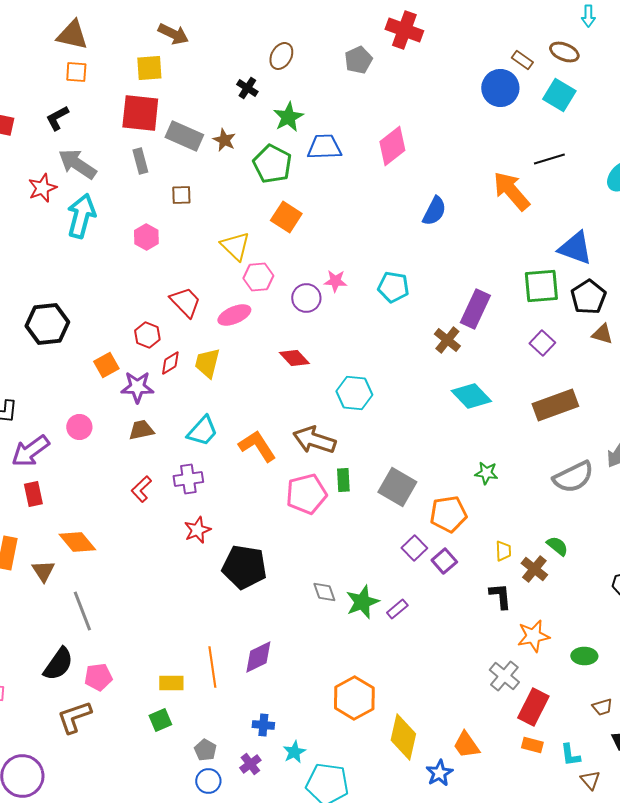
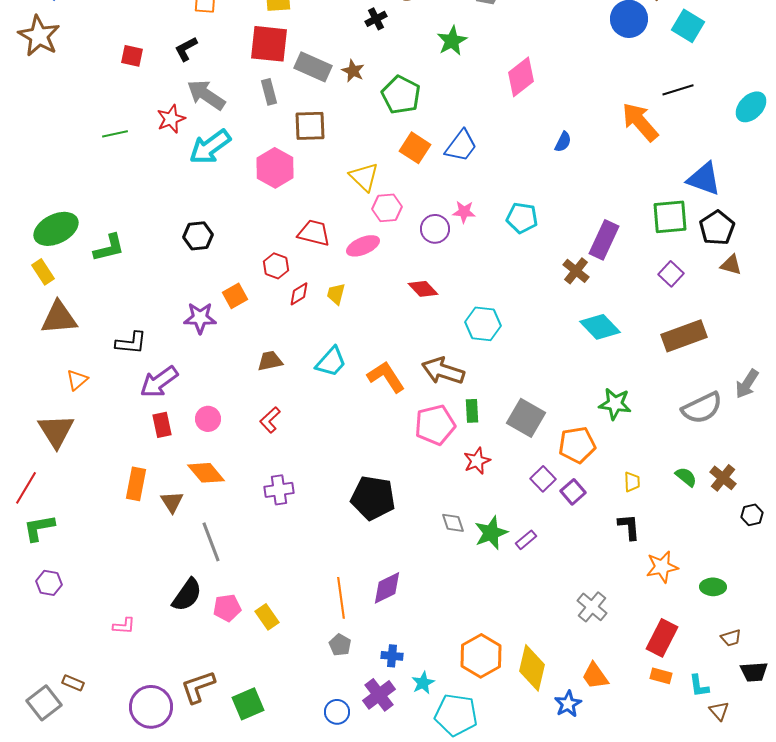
black cross: (247, 88) -> (376, 19), turned 30
green star: (288, 117) -> (452, 41), moved
blue trapezoid: (324, 147) -> (461, 146), moved, turned 129
brown square: (181, 195) -> (310, 126), size x1.6
blue semicircle: (434, 211) -> (563, 142), size x0.7
cyan arrow: (81, 216) -> (210, 147), turned -141
pink hexagon: (146, 237) -> (275, 168), size x1.5
red trapezoid: (185, 302) -> (314, 233), turned -32
black hexagon: (47, 324) -> (198, 236), moved, size x0.7
yellow trapezoid: (207, 363) -> (336, 294), size x0.7
purple star: (137, 387) -> (200, 318), moved
pink circle: (79, 427) -> (208, 419), moved
green star: (486, 473) -> (615, 404), size x1.4
purple cross: (188, 479) -> (279, 490), moved
red star: (197, 530) -> (477, 461), moved
brown cross: (534, 569) -> (723, 478), moved
gray cross: (504, 676) -> (592, 607), moved
yellow rectangle: (171, 683) -> (267, 617), moved, turned 55
orange hexagon: (354, 698) -> (481, 656), moved
brown L-shape: (74, 717) -> (198, 687), moved
green square: (160, 720) -> (248, 704), moved, size x1.4
gray pentagon: (205, 750) -> (340, 645), moved
purple cross: (250, 764) -> (379, 695), size x1.5

